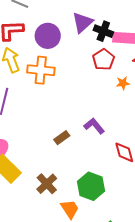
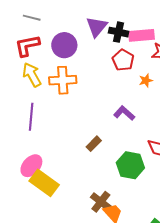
purple L-shape: (94, 126) -> (124, 113), moved
brown cross: (47, 184) -> (101, 202), moved
green hexagon: (91, 186) -> (130, 165), moved

